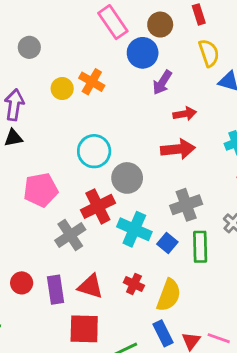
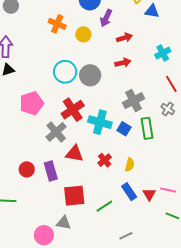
yellow circle: (62, 89) -> (83, 34), moved
red arrow: (178, 149) -> (123, 63), size x0.7
gray circle: (127, 178) -> (90, 75), moved
red cross: (134, 284) -> (105, 160), turned 32
red triangle: (90, 286) -> (74, 154), moved
yellow semicircle: (169, 295) -> (130, 165), size x0.6

